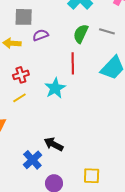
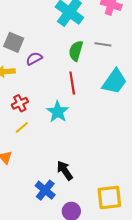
gray square: (24, 17) -> (14, 42), turned 30
black arrow: (54, 144) -> (65, 170), turned 36
yellow square: (92, 176) -> (109, 197), size x1.4

